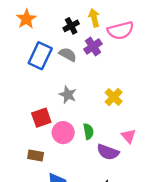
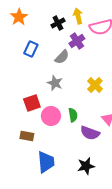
gray semicircle: (68, 55) -> (62, 57), moved, turned 105
blue rectangle: (40, 56) -> (31, 49), size x0.7

